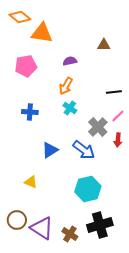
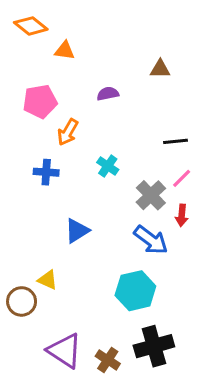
orange triangle: (42, 33) -> (65, 51), size x0.6
orange arrow: (66, 86) -> (68, 132), moved
blue arrow: (84, 150) -> (151, 240), moved
brown circle: (17, 220) -> (22, 301), moved

